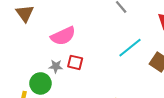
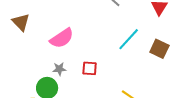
red square: (75, 62) -> (90, 68), moved

